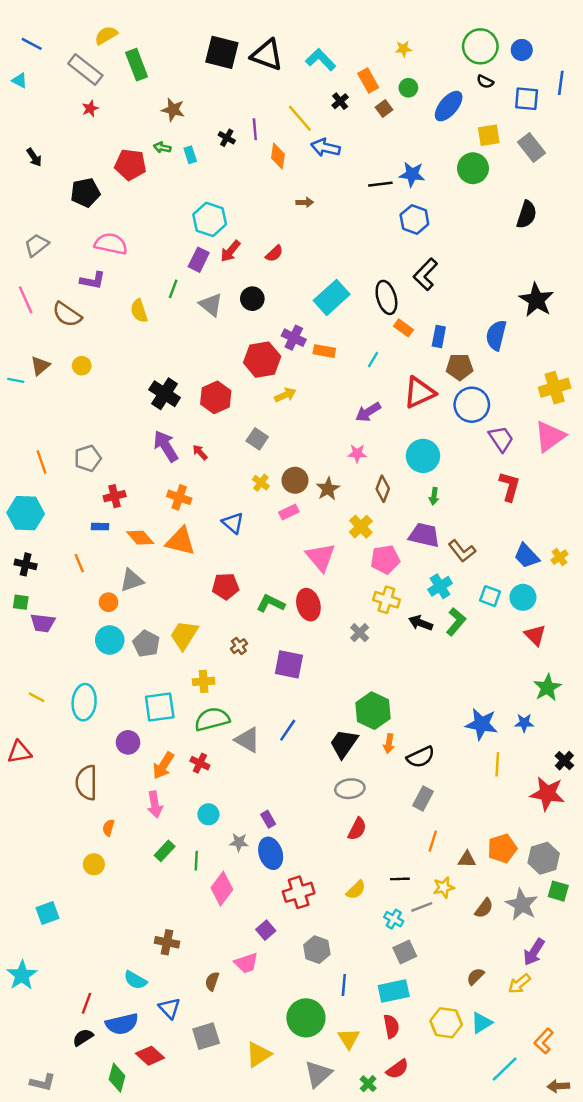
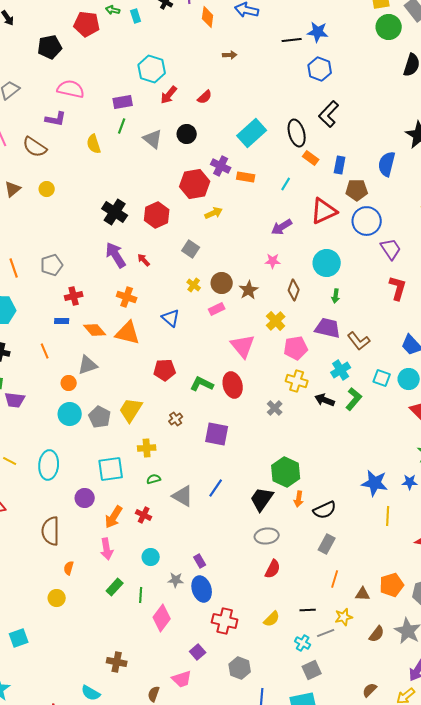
green circle: (473, 168) -> (389, 27), moved
purple rectangle: (199, 260) -> (123, 102), moved, turned 54
green semicircle: (212, 719) -> (154, 479), size x0.5
red cross: (299, 892) -> (225, 621), turned 30

